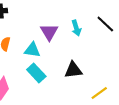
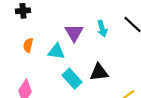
cyan rectangle: (36, 73) -> (72, 79), moved

